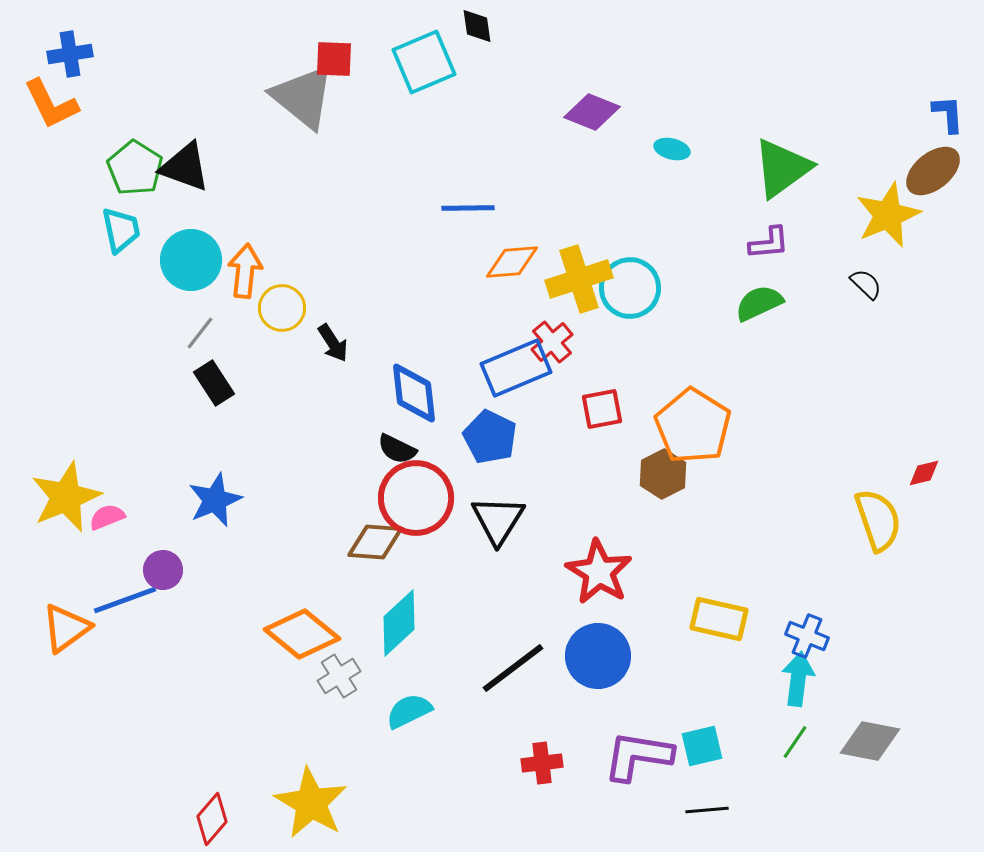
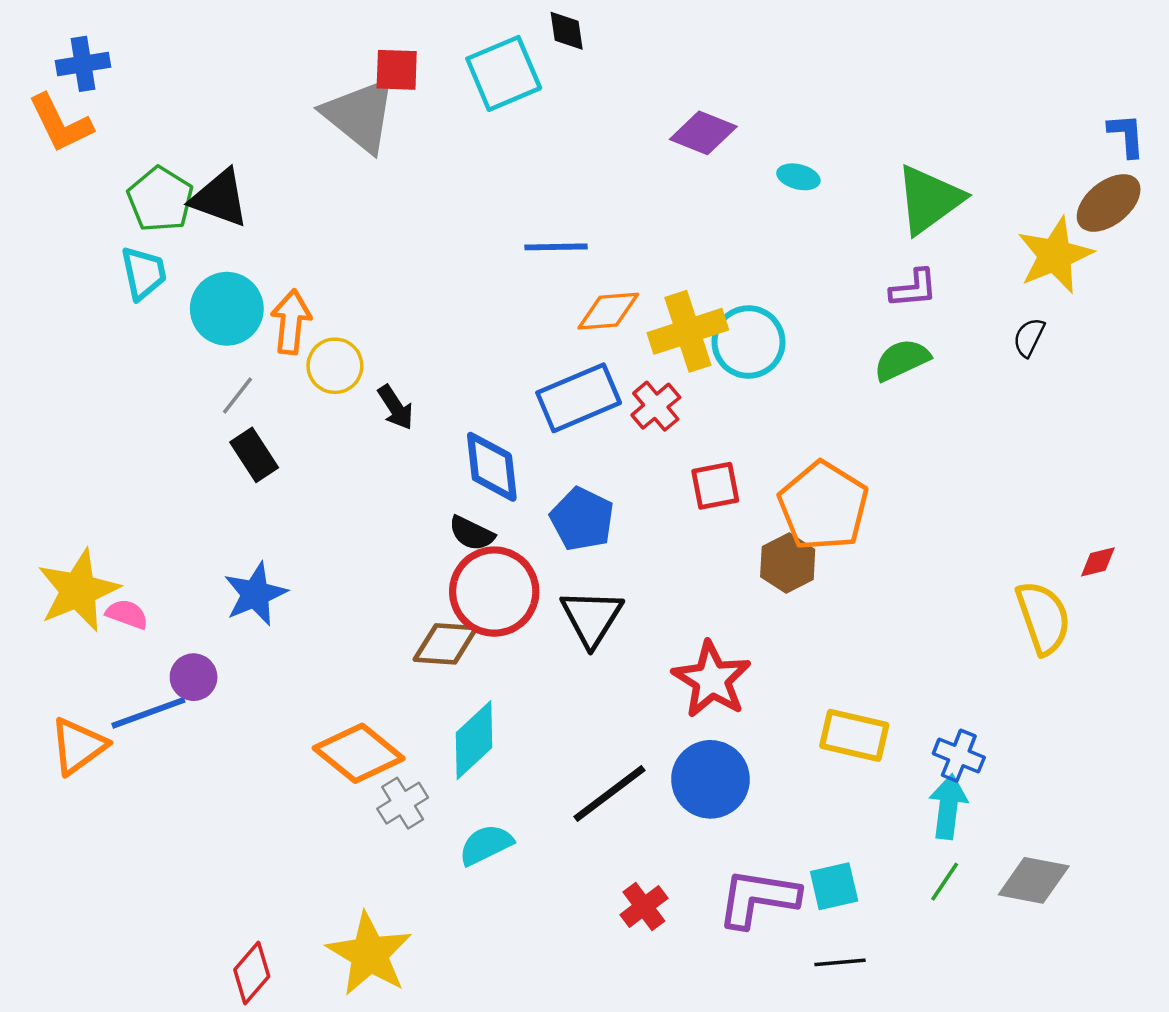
black semicircle: (866, 284) -> (1029, 337), turned -108
blue rectangle: (516, 368) -> (579, 398), moved
pink semicircle: (107, 517) -> (127, 614), turned 42
red cross: (542, 763) -> (644, 906), turned -30

